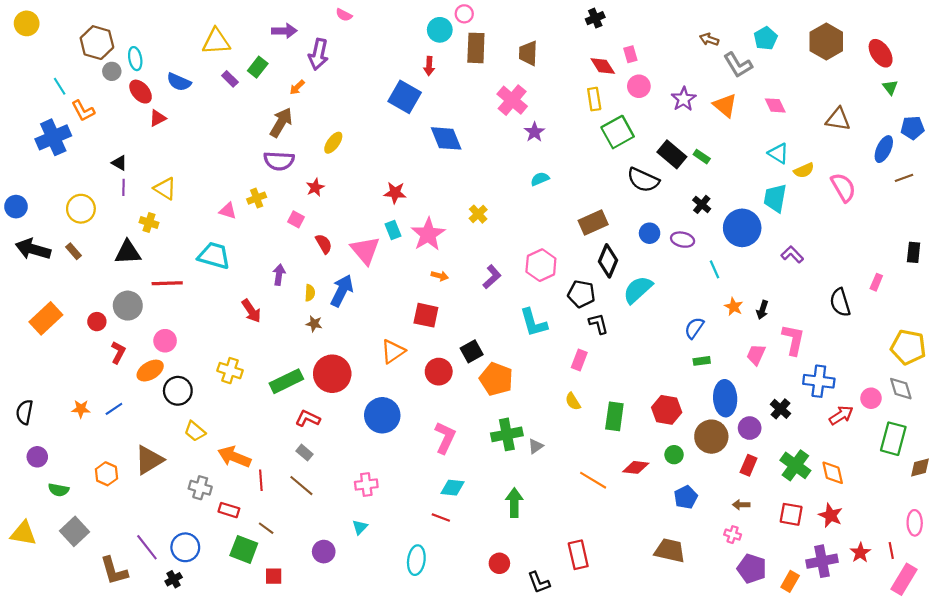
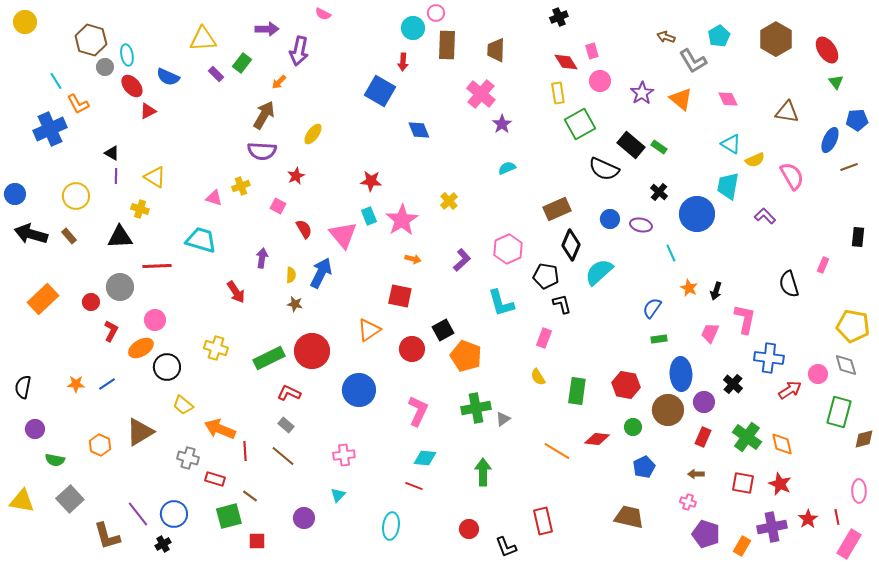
blue diamond: (446, 138) -> (419, 130), size x0.7
purple L-shape: (792, 254) -> (765, 216), moved
green square: (244, 549) -> (229, 516), turned -36

